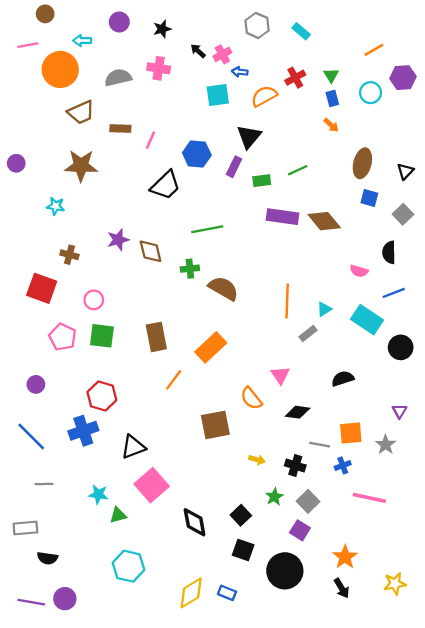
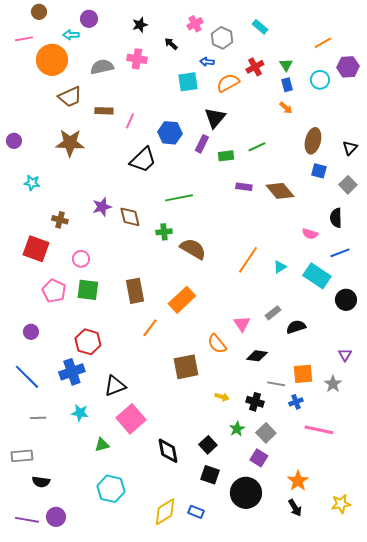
purple circle: (119, 22) -> (89, 19), moved
gray hexagon: (257, 25) -> (222, 38), moved
pink cross: (222, 54) -> (195, 24), moved
cyan star: (56, 206) -> (32, 183), moved
purple rectangle: (283, 217) -> (244, 187), size x0.6
orange line: (287, 301) -> (248, 260), turned 32
gray rectangle: (308, 333) -> (273, 313), moved
cyan star: (98, 494) -> (80, 413), moved

